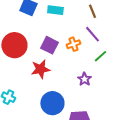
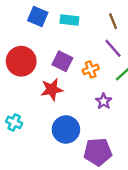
orange cross: (73, 44) -> (91, 69), moved

